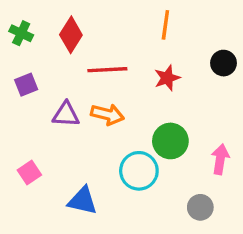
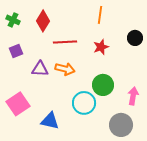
pink square: (29, 172) -> (18, 104), size x1.6
gray circle: (200, 207) -> (121, 125), size x1.5

